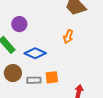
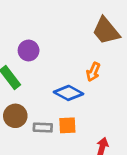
blue diamond: (35, 53) -> (69, 93), moved

